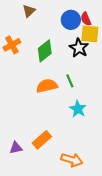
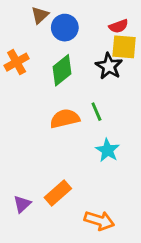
red semicircle: (86, 19) -> (119, 26), turned -88
blue circle: (71, 20) -> (65, 28), moved
purple triangle: (16, 148) -> (22, 204), turned -32

